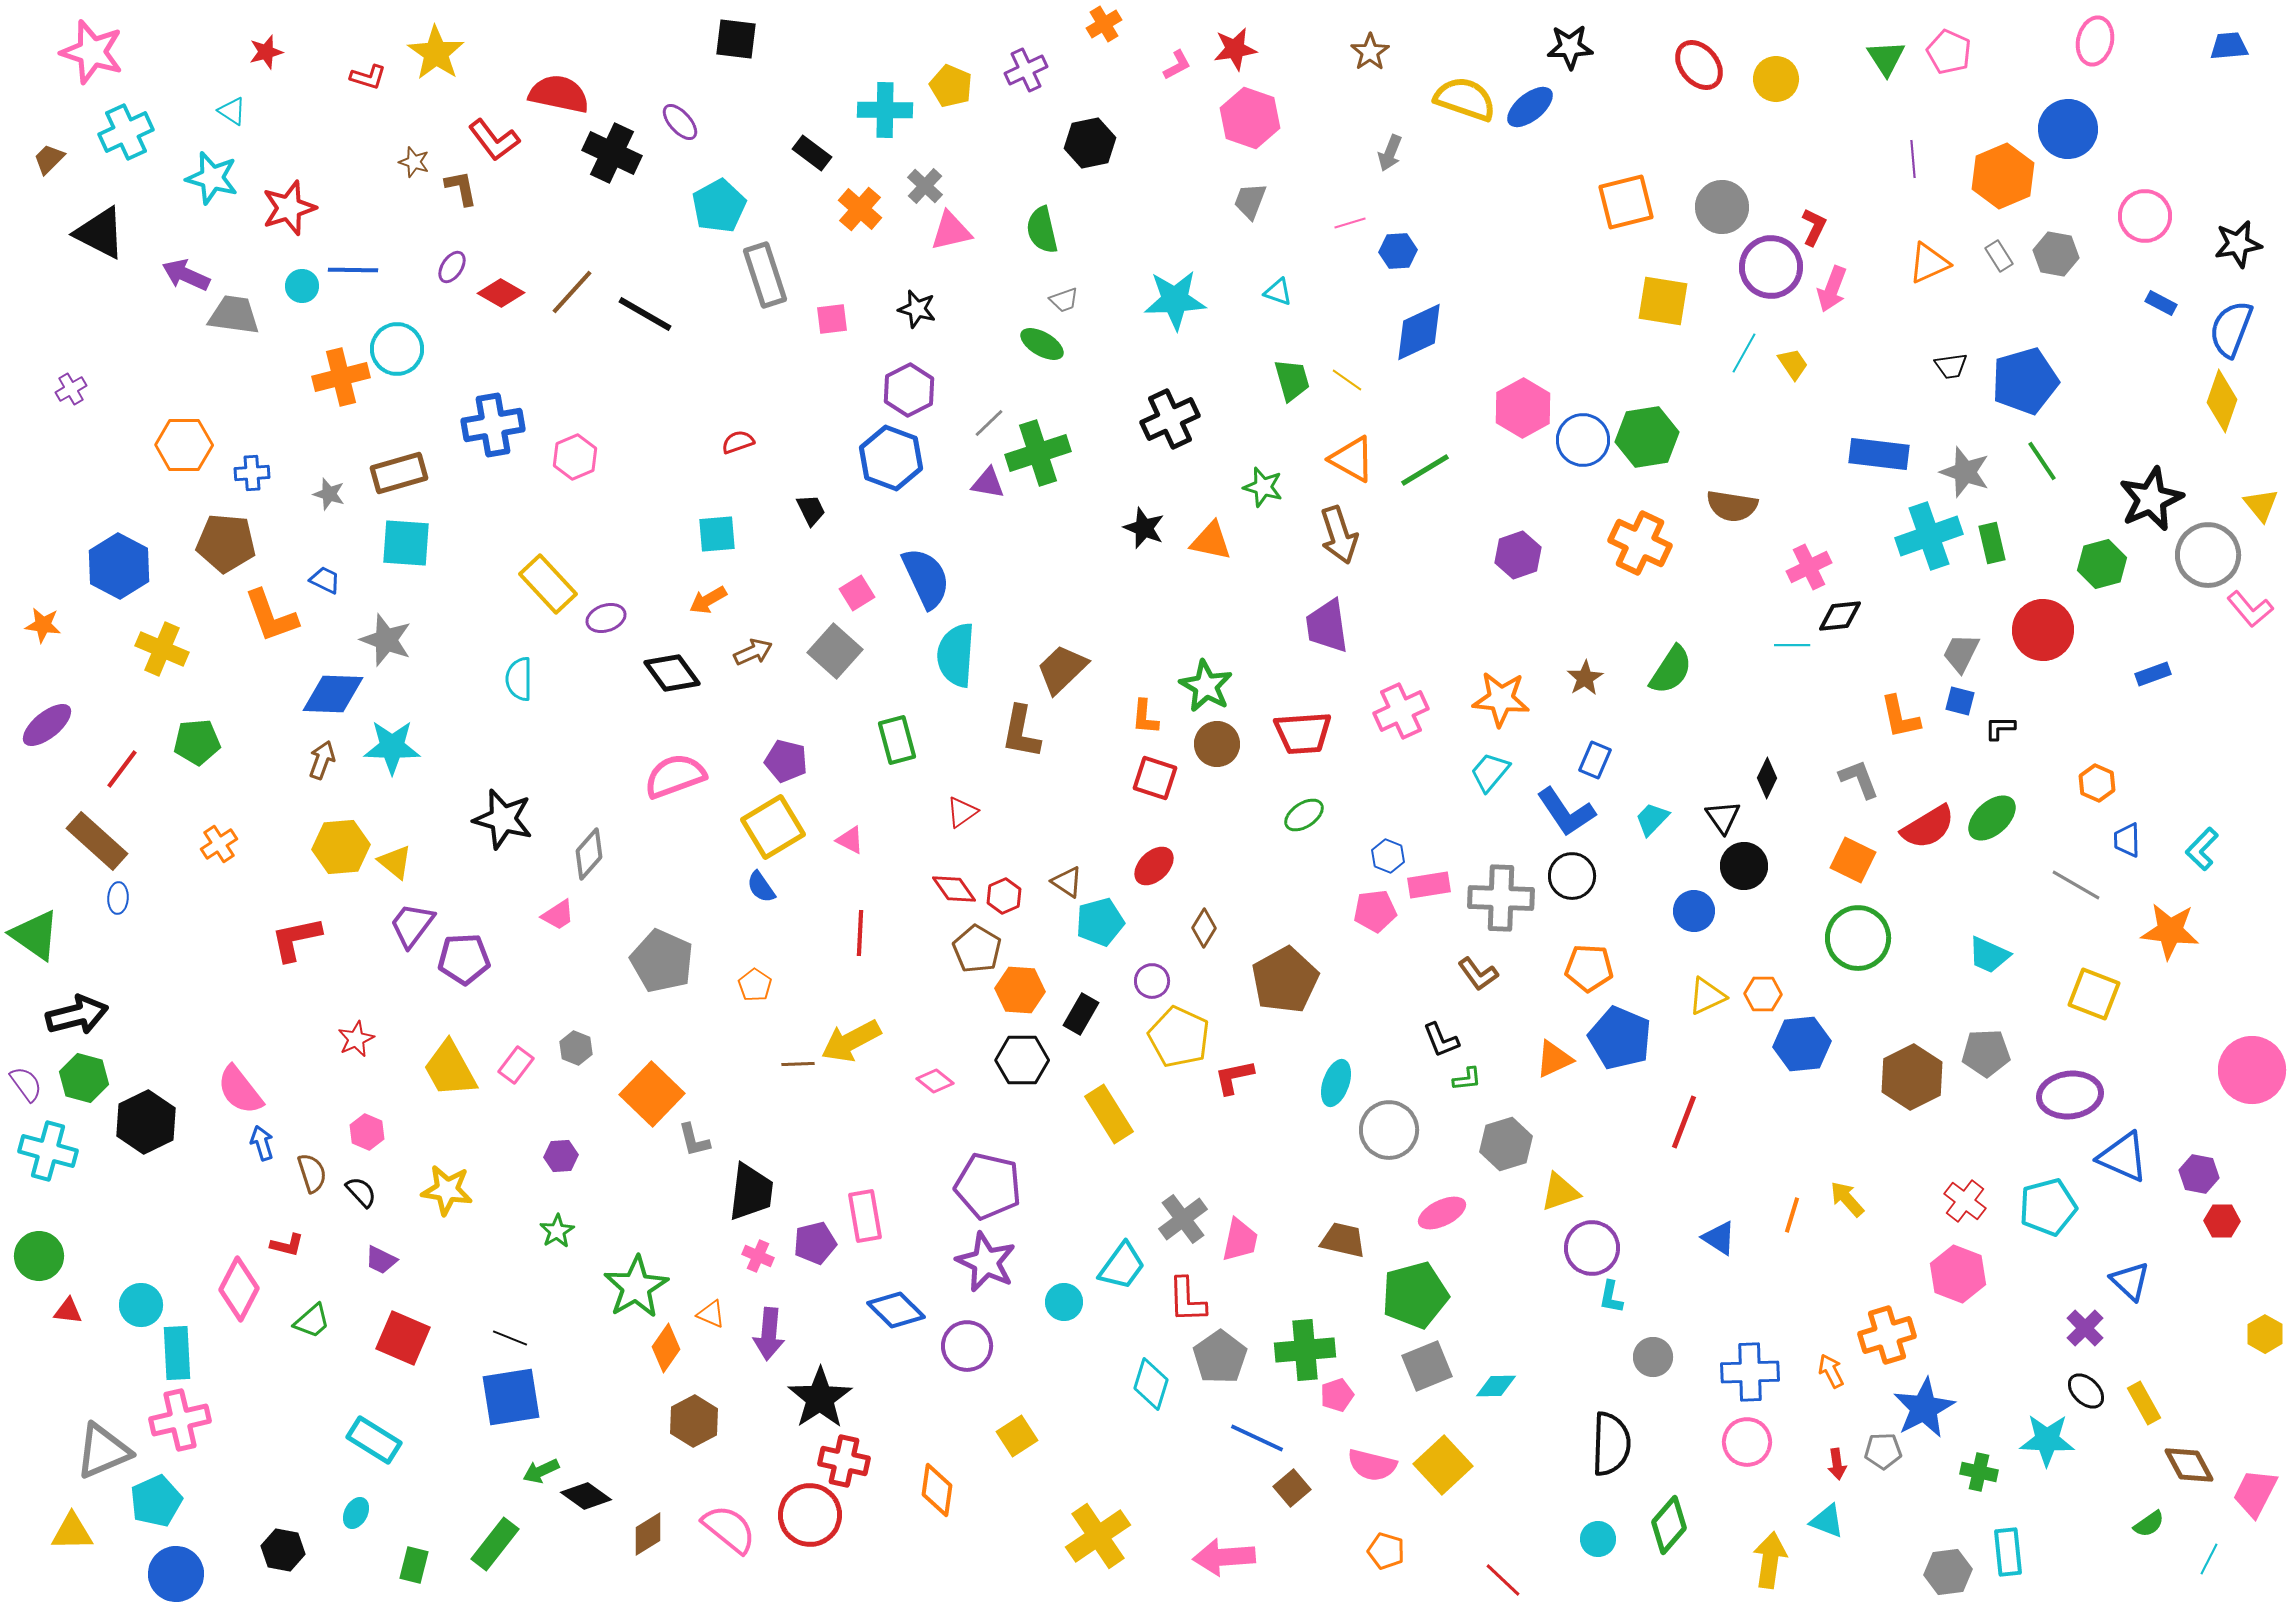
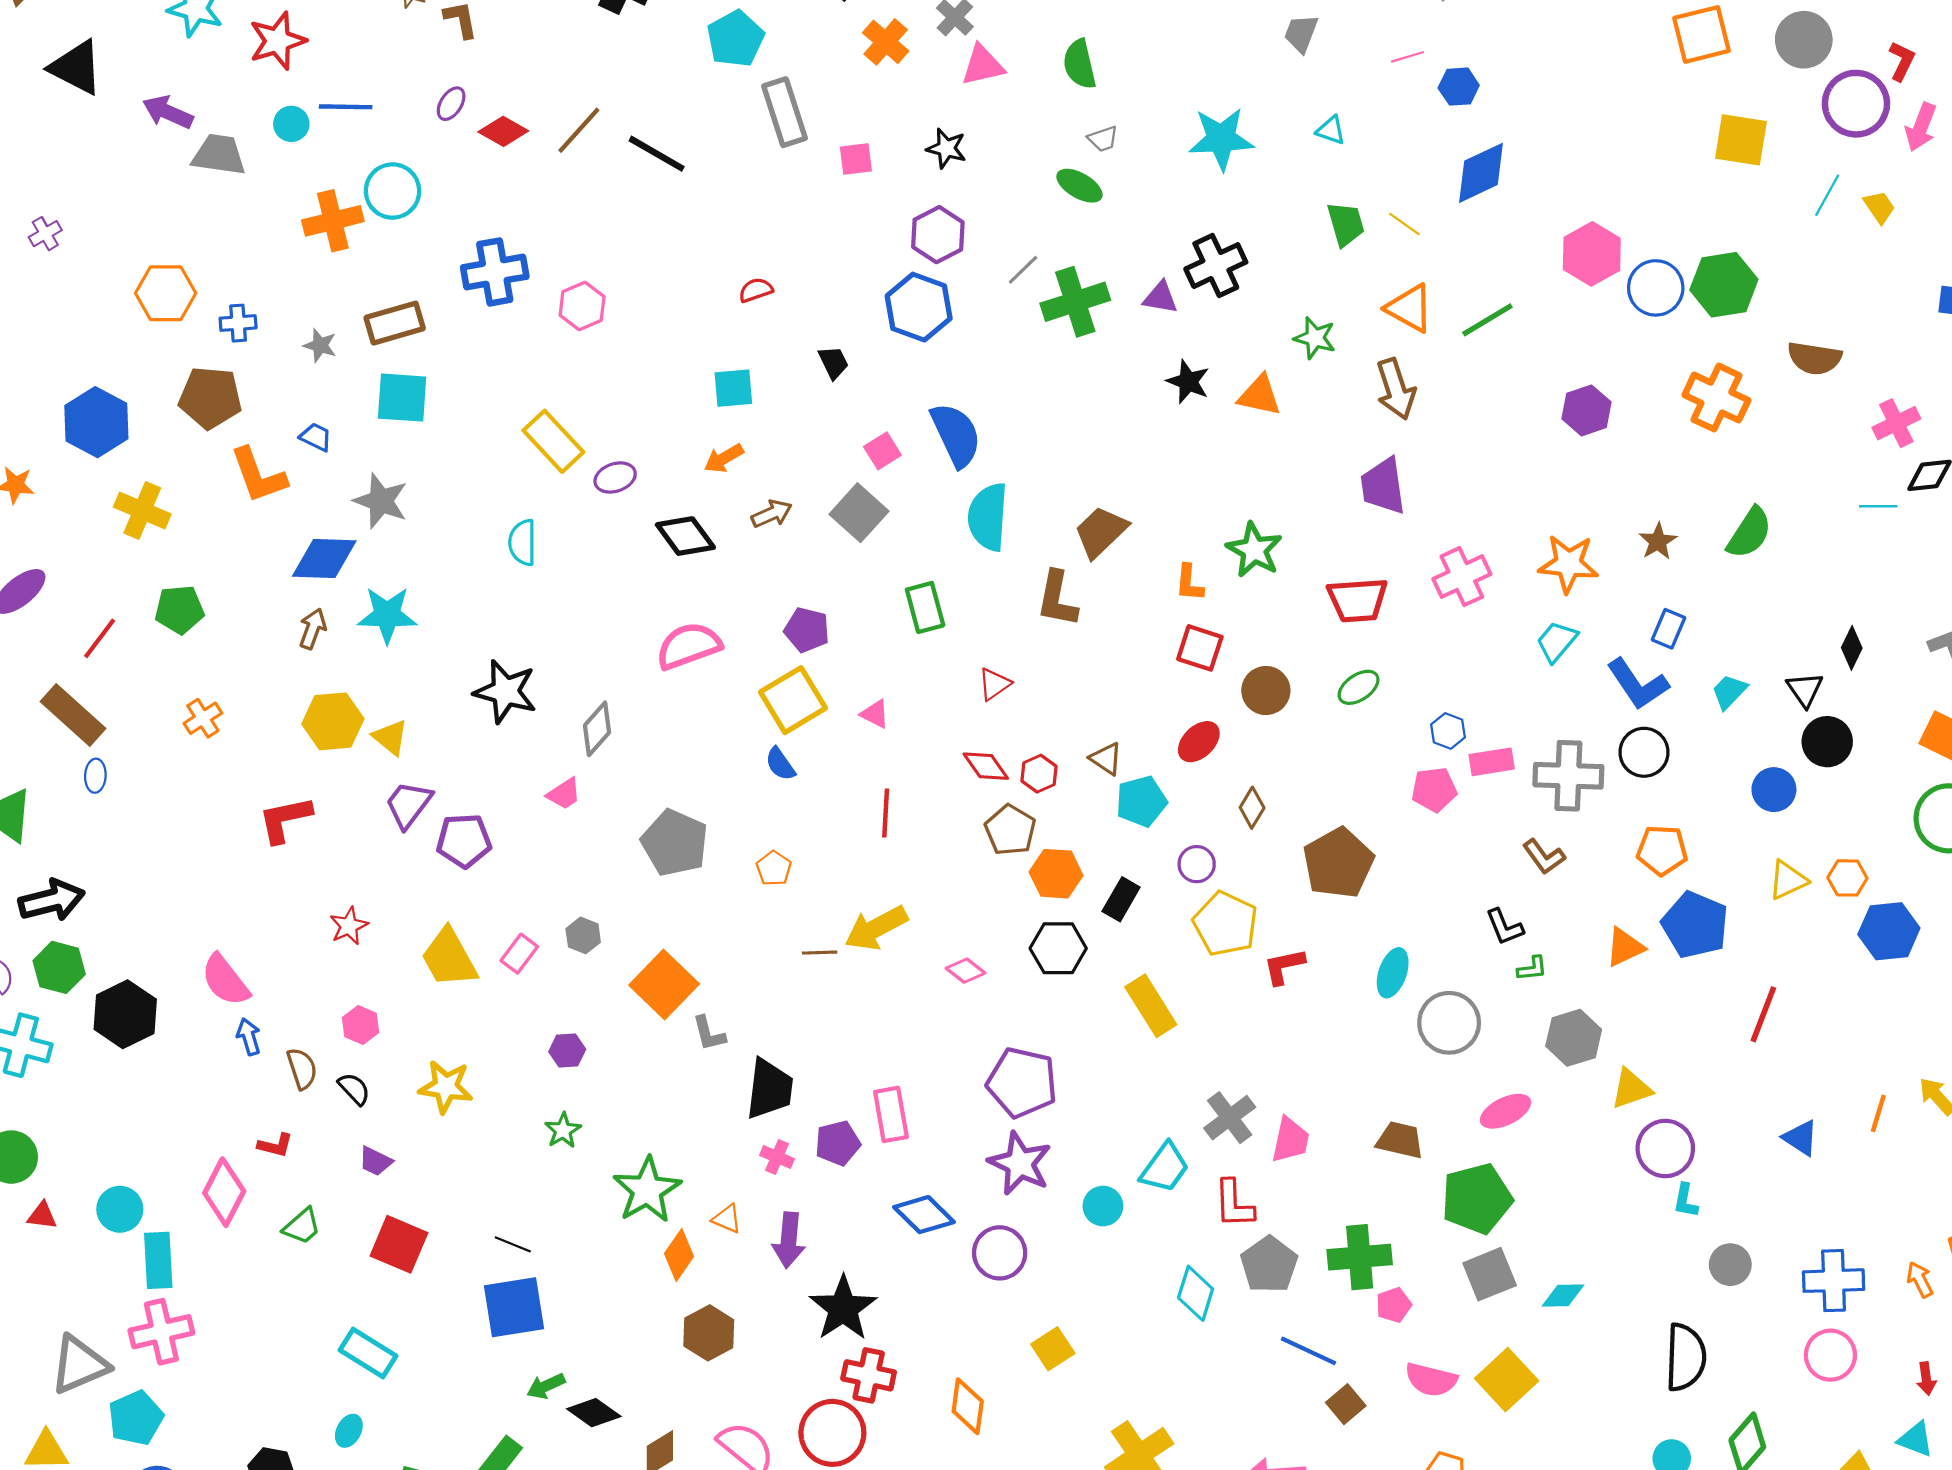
purple triangle: (988, 483) -> (1160, 297), moved
brown circle: (1217, 744) -> (1266, 691), moved

